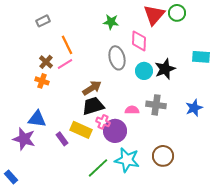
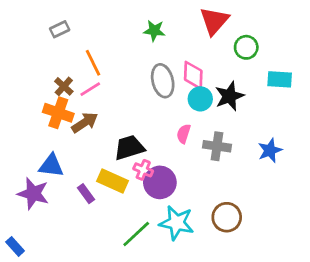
green circle: (177, 13) -> (246, 47), moved
pink diamond: (139, 41) -> (193, 75), moved
orange cross: (42, 81) -> (58, 113), size x1.5
brown arrow: (92, 88) -> (85, 123), moved
pink semicircle: (132, 110) -> (184, 134), moved, turned -72

